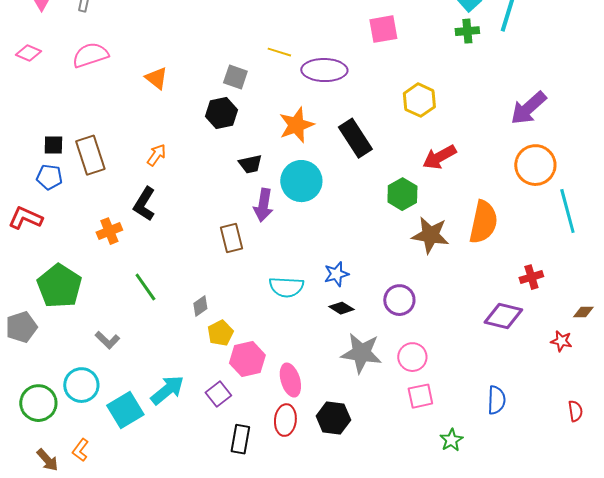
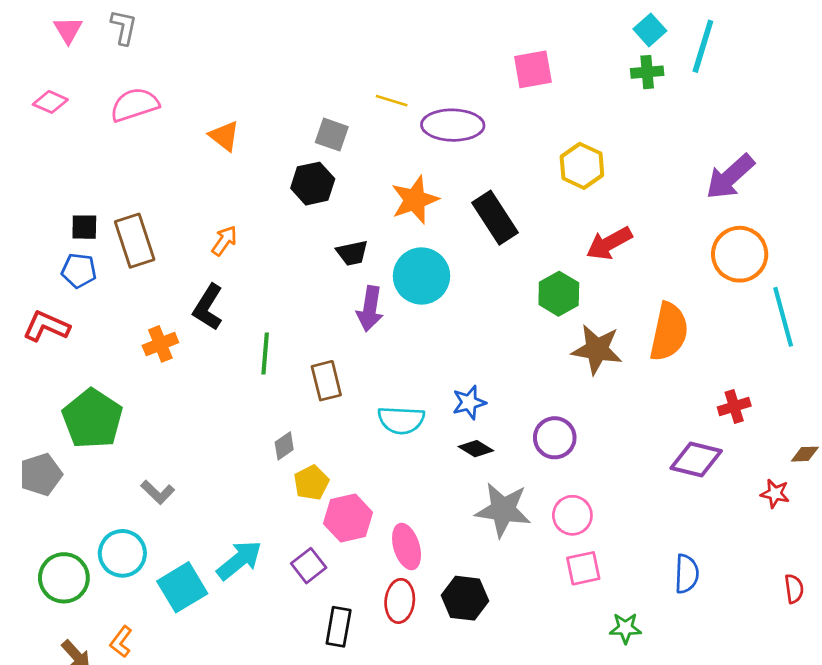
brown rectangle: (231, 238) -> (326, 381), moved
green line: (145, 287) -> (265, 353), moved, turned 40
green star: (451, 440) -> (625, 628), turned 30

